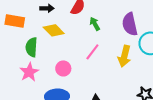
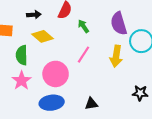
pink circle: (63, 68) -> (56, 74), size x1.6

